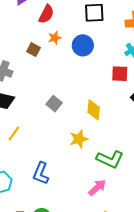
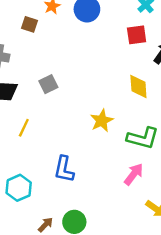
gray square: (54, 104) -> (48, 84), moved, turned 35
yellow diamond: (94, 110) -> (138, 87), moved

